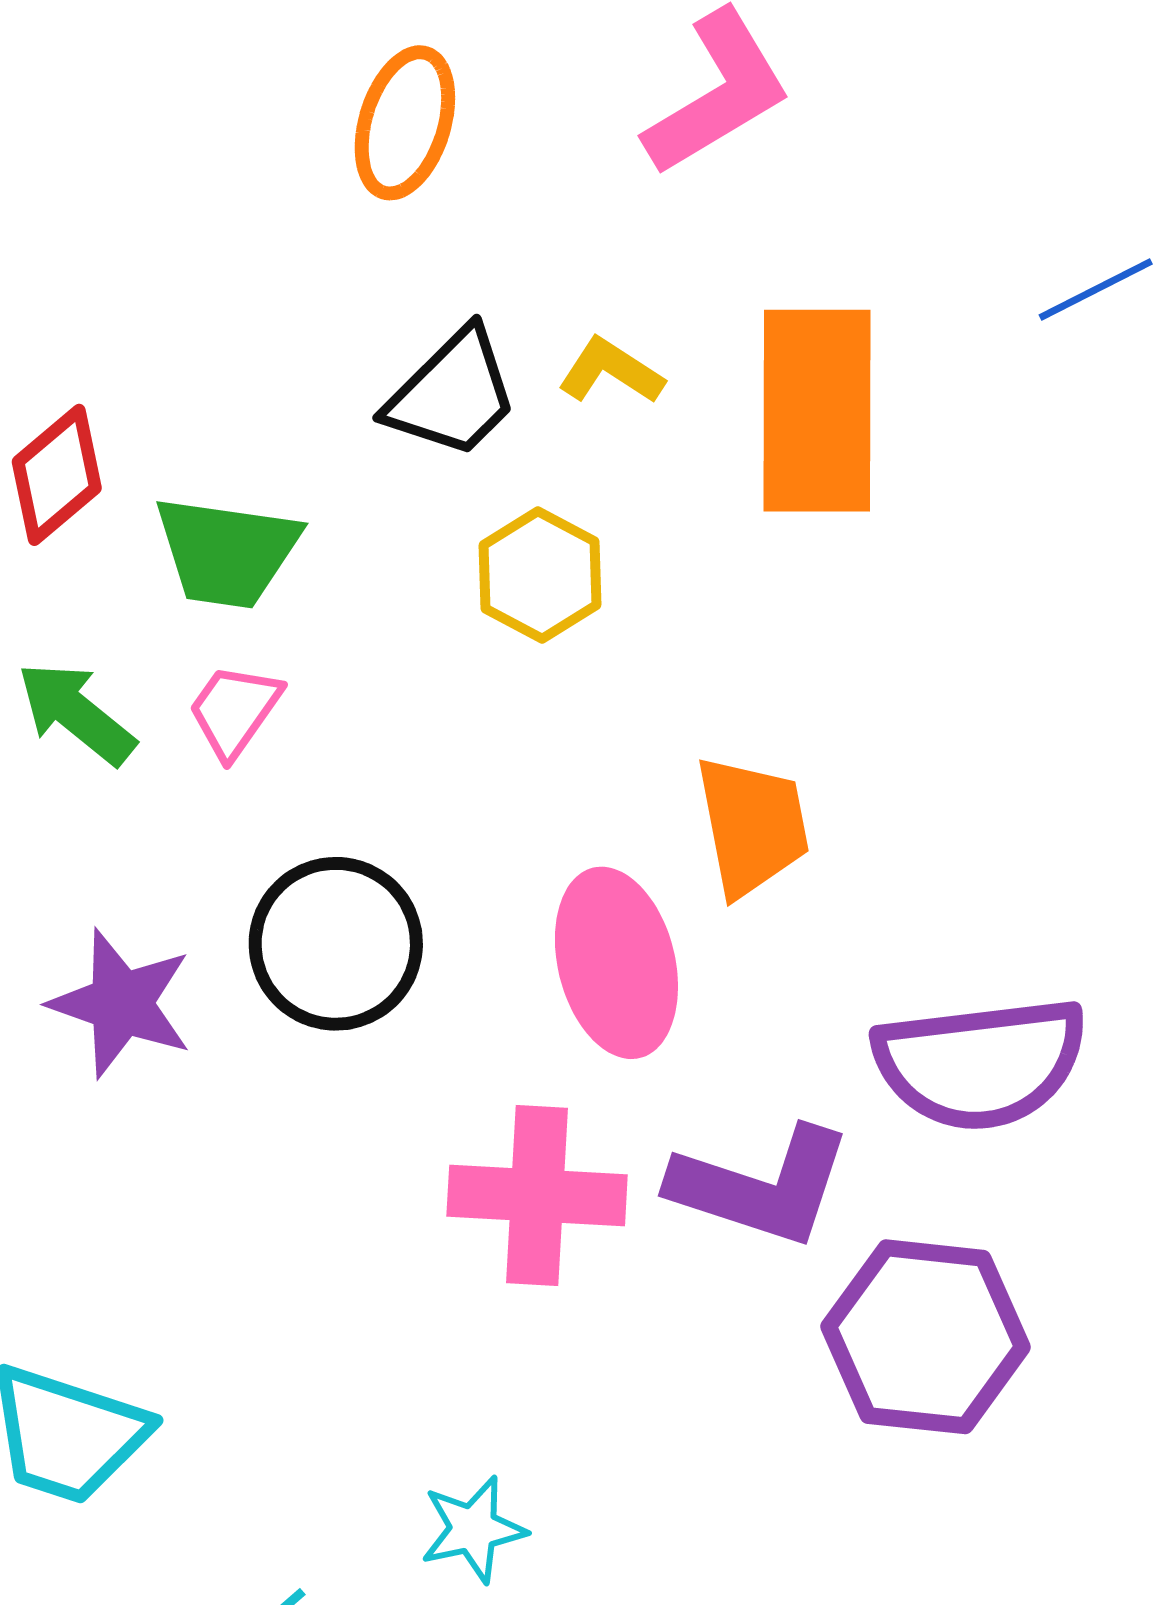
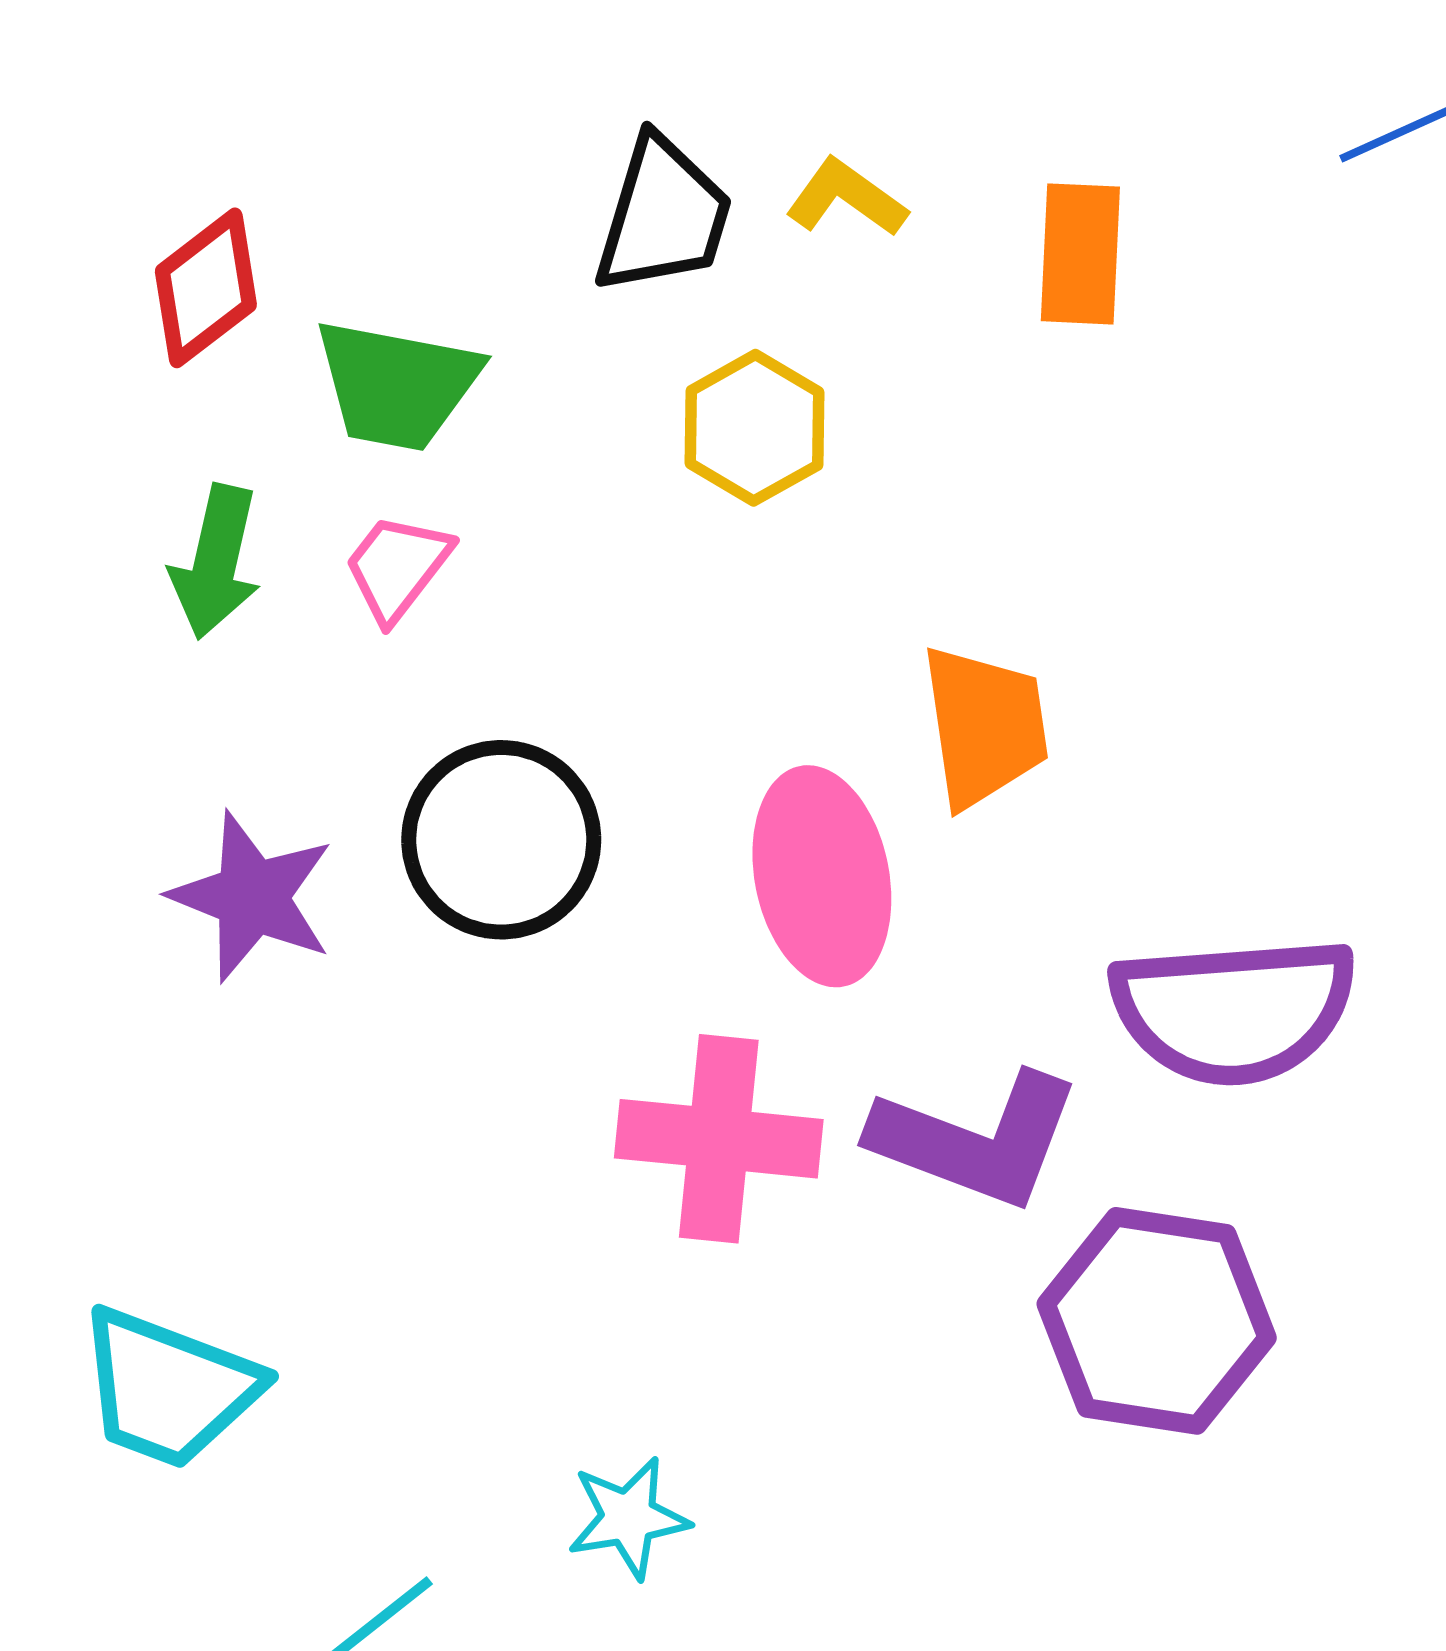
black trapezoid: (452, 394) -> (663, 216), turned -31
orange rectangle: (817, 411) -> (1080, 254), size x0.6
green arrow: (76, 713) -> (216, 562), turned -119

